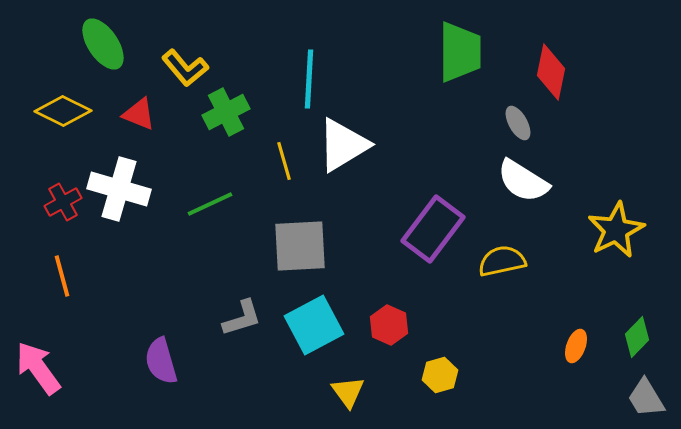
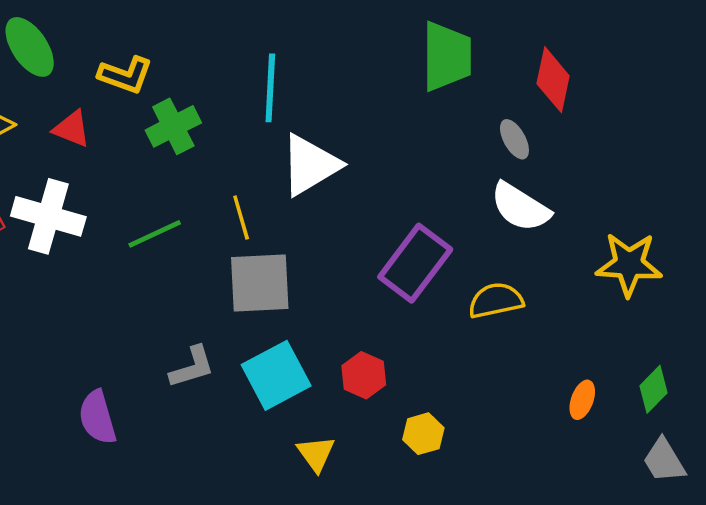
yellow L-shape: (185, 68) -> (125, 75), turned -30
yellow line: (284, 161) -> (241, 218), moved
yellow star: (616, 230) -> (629, 264), turned 30

